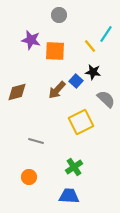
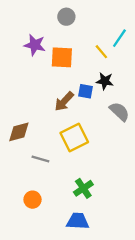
blue square: (76, 81) -> (86, 91), turned -32
brown diamond: (17, 92) -> (19, 132), moved
yellow square: (81, 122) -> (74, 137), moved

